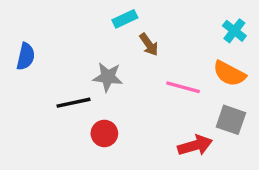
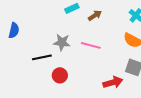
brown arrow: (149, 44) -> (95, 15), moved, turned -88
pink line: (183, 87) -> (91, 45), moved

